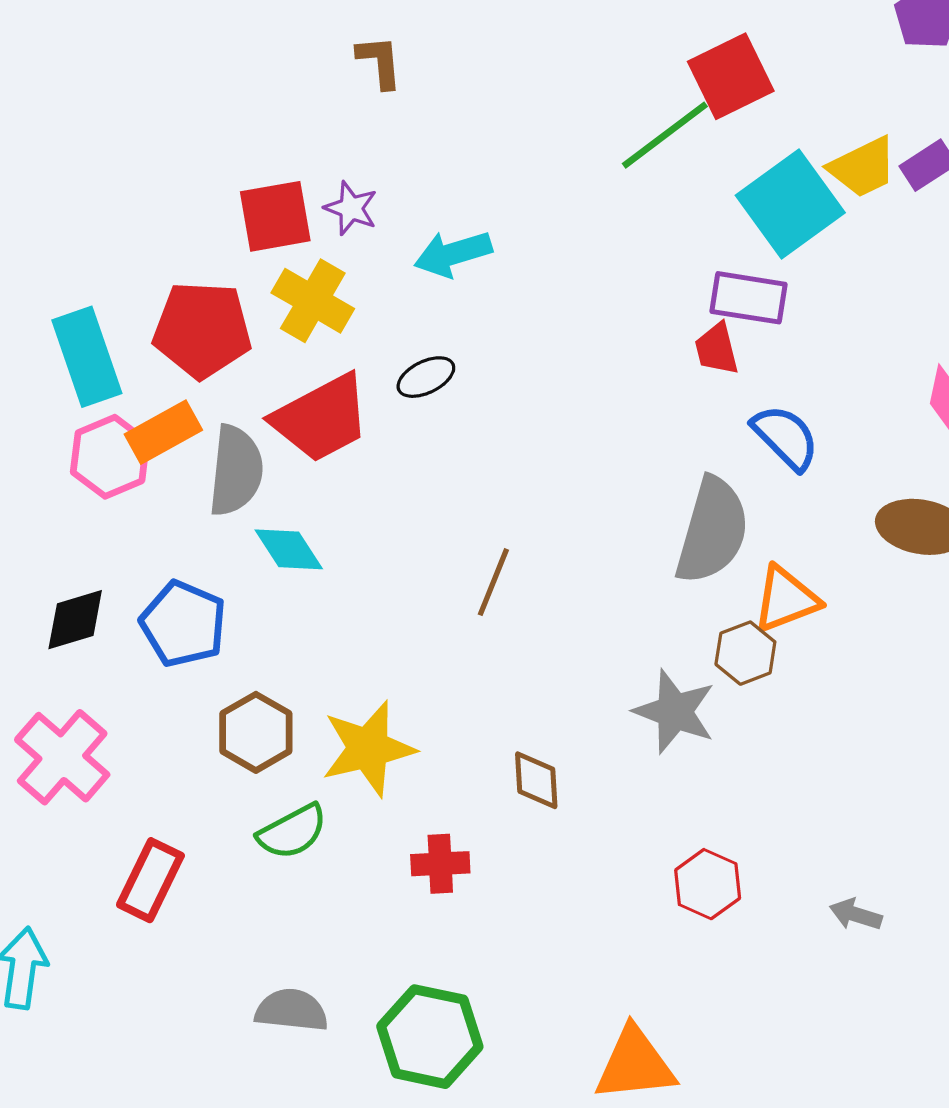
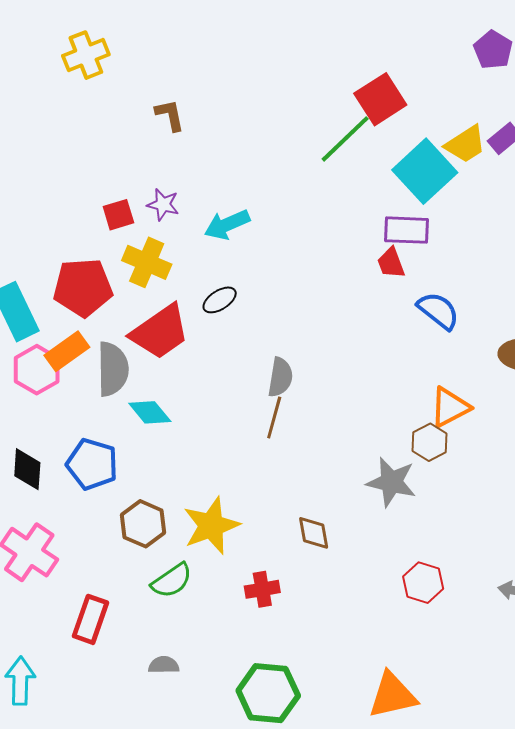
red square: (275, 216) -> (118, 215), size x0.7
gray semicircle: (712, 531) -> (280, 377), moved, size x0.6
black diamond: (75, 620) -> (27, 469), turned -63
gray semicircle: (292, 1010) -> (164, 665), moved, size x0.7

